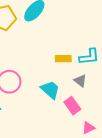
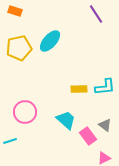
gray triangle: (80, 81) -> (105, 125), moved

